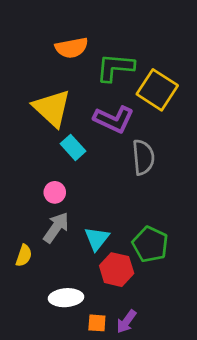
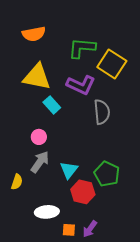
orange semicircle: (72, 48) -> (34, 34), moved
yellow triangle: (52, 108) -> (37, 77), turned -32

